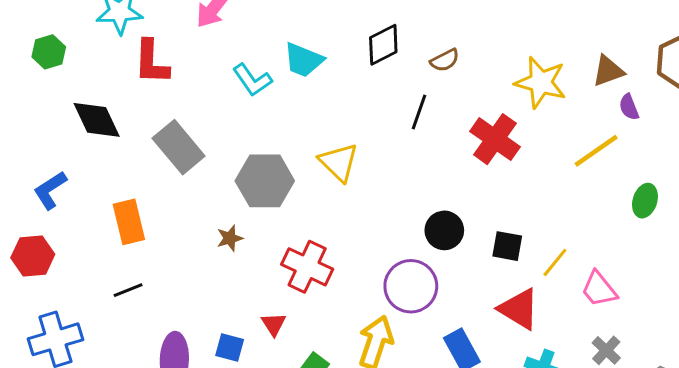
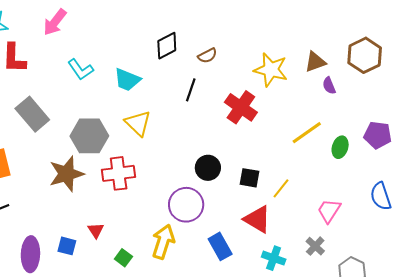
cyan trapezoid: (303, 60) -> (127, 80), moved
yellow line: (596, 151) -> (307, 133), moved
brown star: (230, 238) -> (66, 174), size x2.0
red cross: (307, 267) -> (119, 173), moved, turned -32
pink trapezoid: (599, 289) -> (329, 211), moved, turned 72

